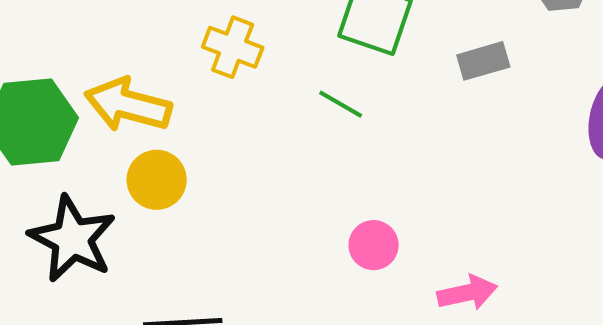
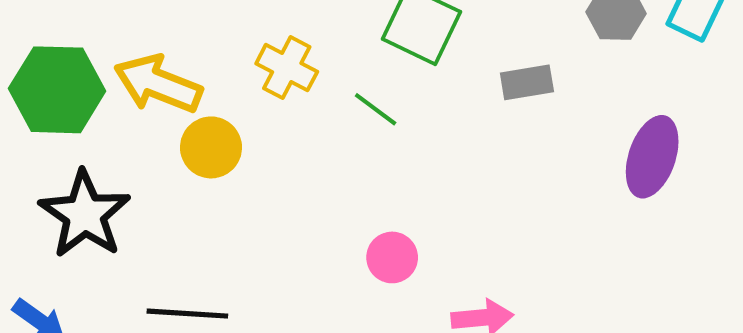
yellow cross: (233, 47) -> (287, 68), moved
yellow circle: (157, 180) -> (211, 147), moved

